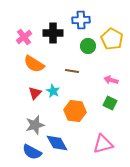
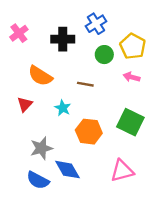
blue cross: (81, 20) -> (96, 24), turned -30
pink cross: (24, 37) -> (19, 33), moved
pink arrow: (111, 80) -> (132, 77), moved
red triangle: (35, 93) -> (25, 104), moved
green square: (110, 103) -> (130, 122), size x1.6

